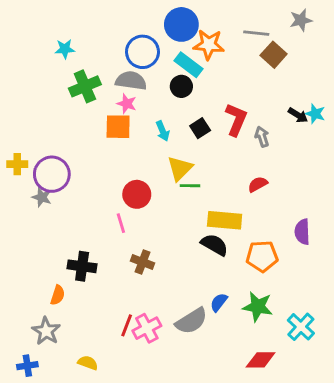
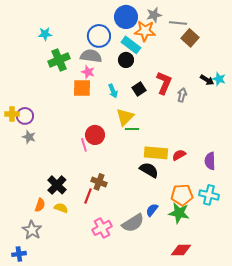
gray star: (301, 20) -> (154, 15), moved
gray arrow: (262, 137) -> (182, 95), turned 32
purple circle: (52, 174) -> (25, 116), moved, size x0.7
red semicircle: (258, 184) -> (179, 155), moved
pink line: (121, 223) -> (84, 145), moved
orange pentagon: (262, 256) -> (182, 195), moved
black cross: (82, 266) -> (57, 185), turned 36
red line: (127, 325) -> (88, 196), moved
cyan cross: (301, 327) -> (209, 195), moved, turned -30
yellow semicircle: (88, 363) -> (61, 208), moved

